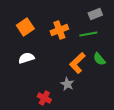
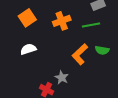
green semicircle: (99, 59) -> (102, 50), turned -40
gray star: (67, 84) -> (62, 77), moved

